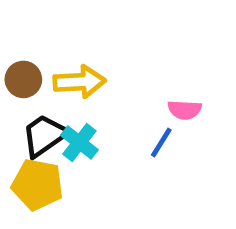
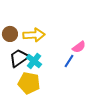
pink semicircle: (185, 110) -> (79, 47), turned -40
yellow pentagon: (37, 185) -> (29, 83), moved

